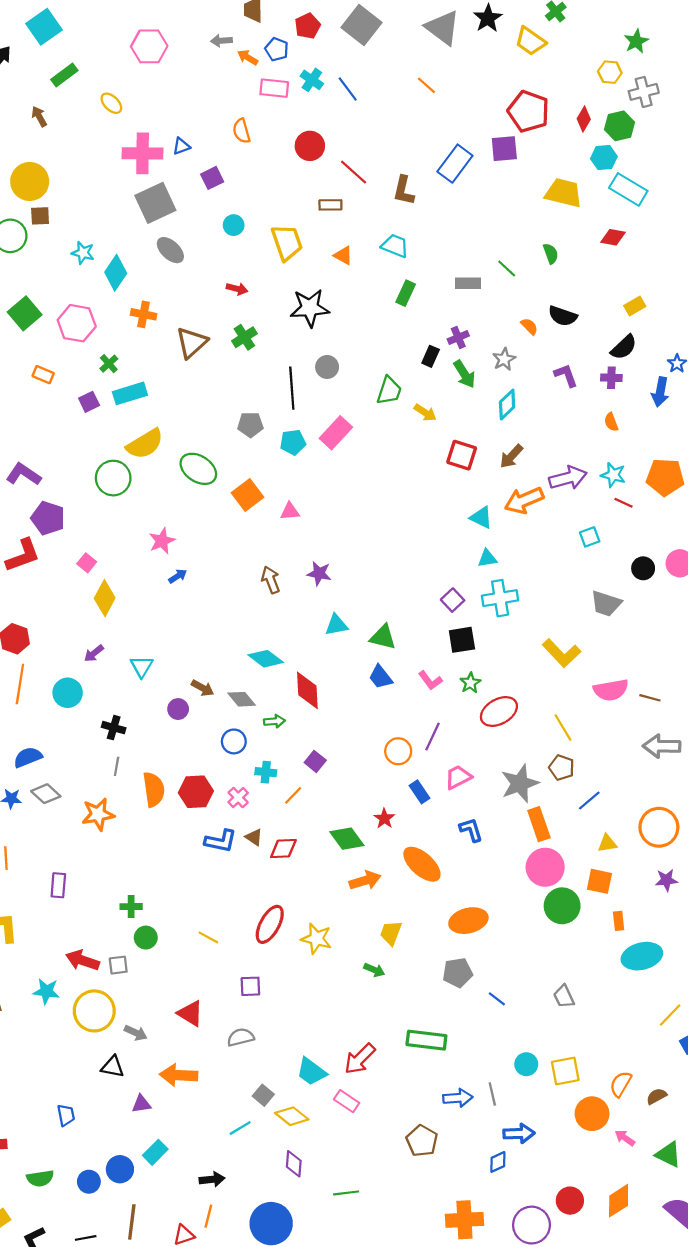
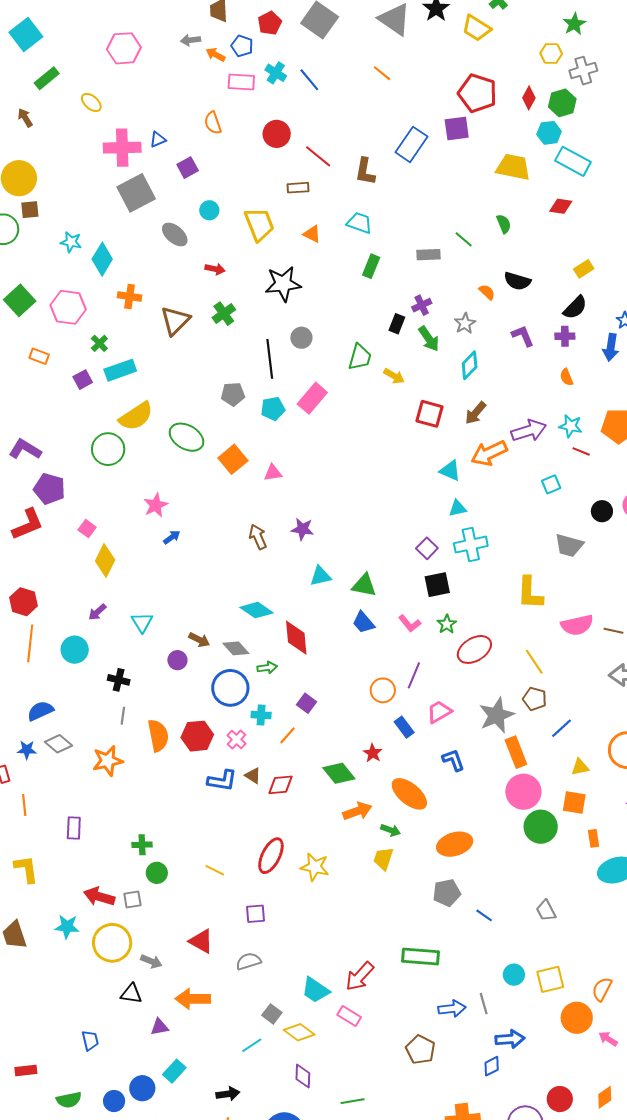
gray ellipse: (170, 250) -> (175, 234), moved
yellow L-shape: (562, 653) -> (530, 593), turned 48
blue circle: (234, 741) -> (230, 688), size x1.6
green arrow: (374, 970) -> (391, 830), moved
orange diamond: (619, 1201) -> (605, 1097), size x0.7

